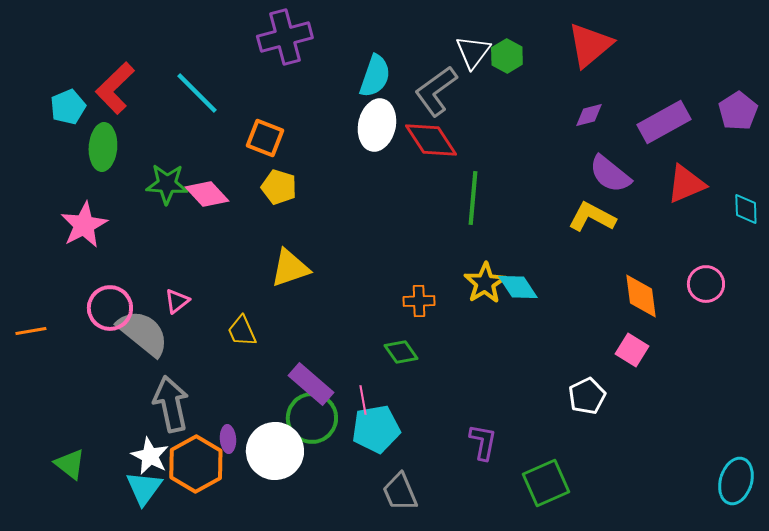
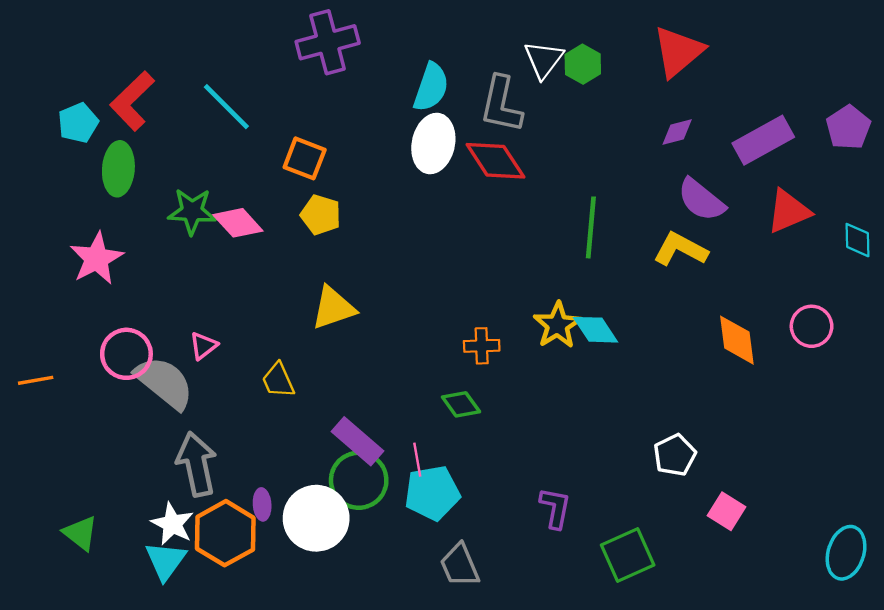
gray L-shape: (436, 91) -> (501, 104), turned -42
green line: (473, 198) -> (591, 227), moved
pink square: (632, 350) -> (726, 511), moved

